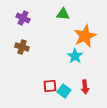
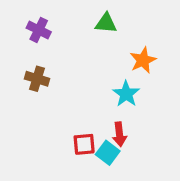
orange star: (85, 36) -> (143, 60), size x0.7
red arrow: (85, 87) -> (119, 134), moved

